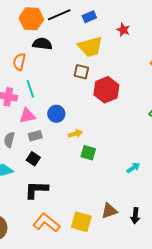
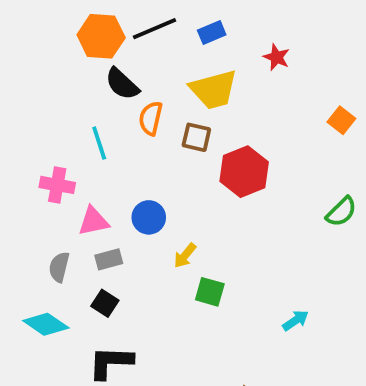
black semicircle: (42, 44) -> (122, 84), turned -144
orange semicircle: (19, 62) -> (151, 118), moved
cyan line: (30, 89) -> (99, 143), moved
yellow arrow: (75, 134) -> (185, 256), turned 144

